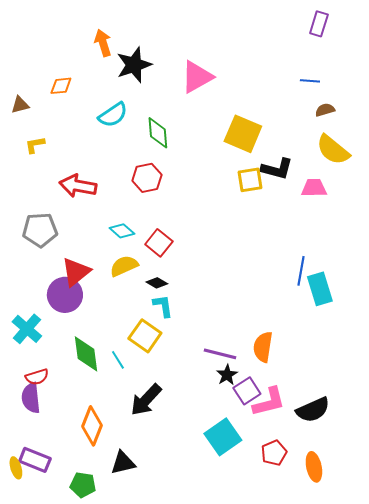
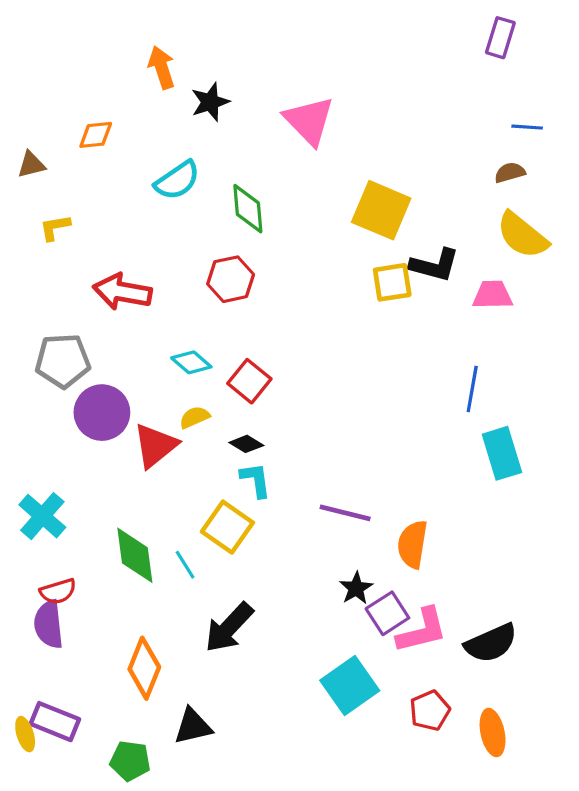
black star: (134, 65) -> (210, 102), size x0.7
pink triangle: (197, 77) -> (309, 121), turned -45
blue line: (310, 81) -> (527, 127), moved
yellow semicircle: (124, 266) -> (195, 417), size x0.7
blue line: (301, 271) -> (472, 389), moved
red triangle: (76, 272) -> (155, 445), moved
purple circle: (65, 295) -> (102, 413), moved
purple line: (220, 354) -> (345, 513), moved

